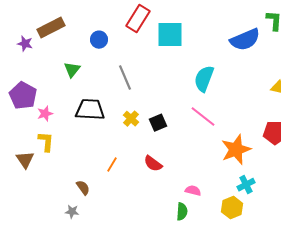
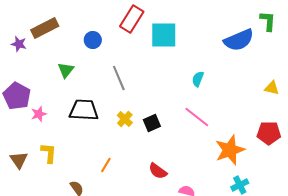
cyan semicircle: (204, 79) -> (198, 79), size x0.6
yellow L-shape: (46, 142) -> (49, 153), moved
red semicircle: (153, 164) -> (158, 171), moved

